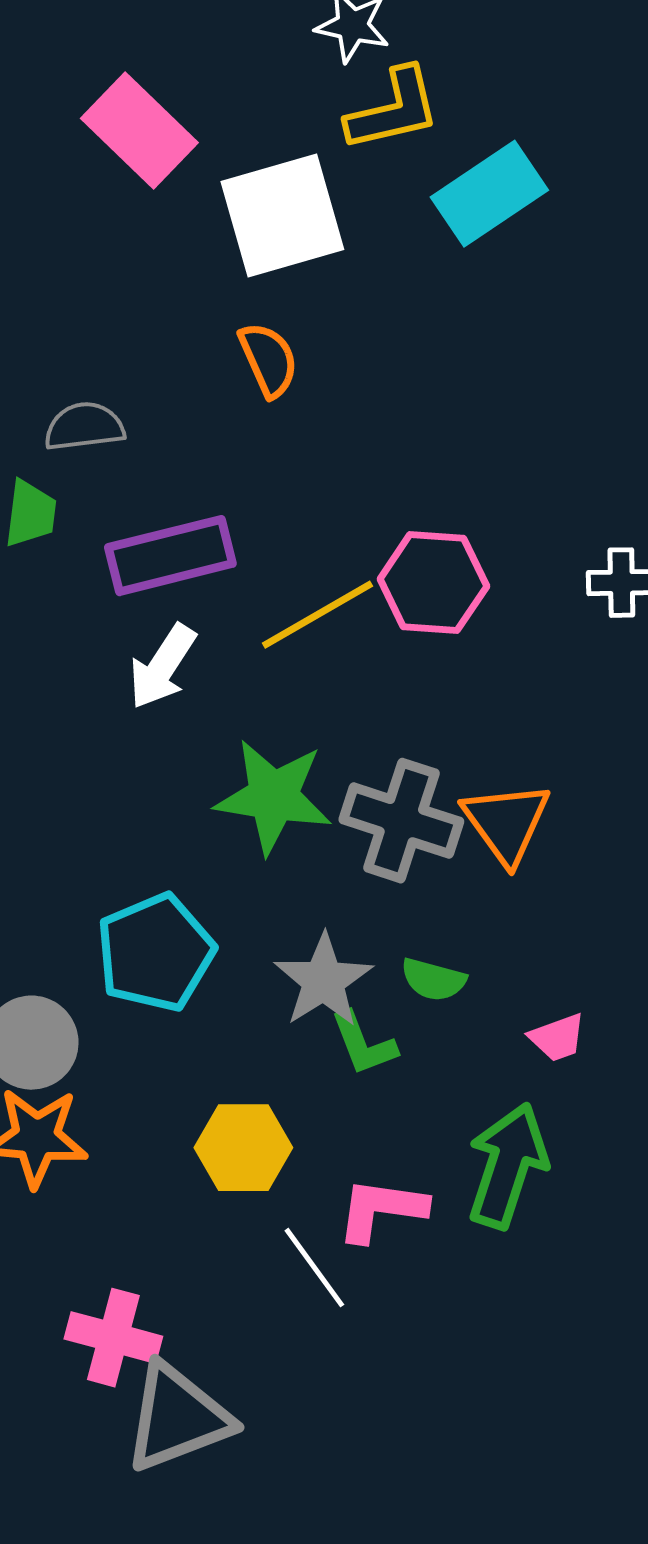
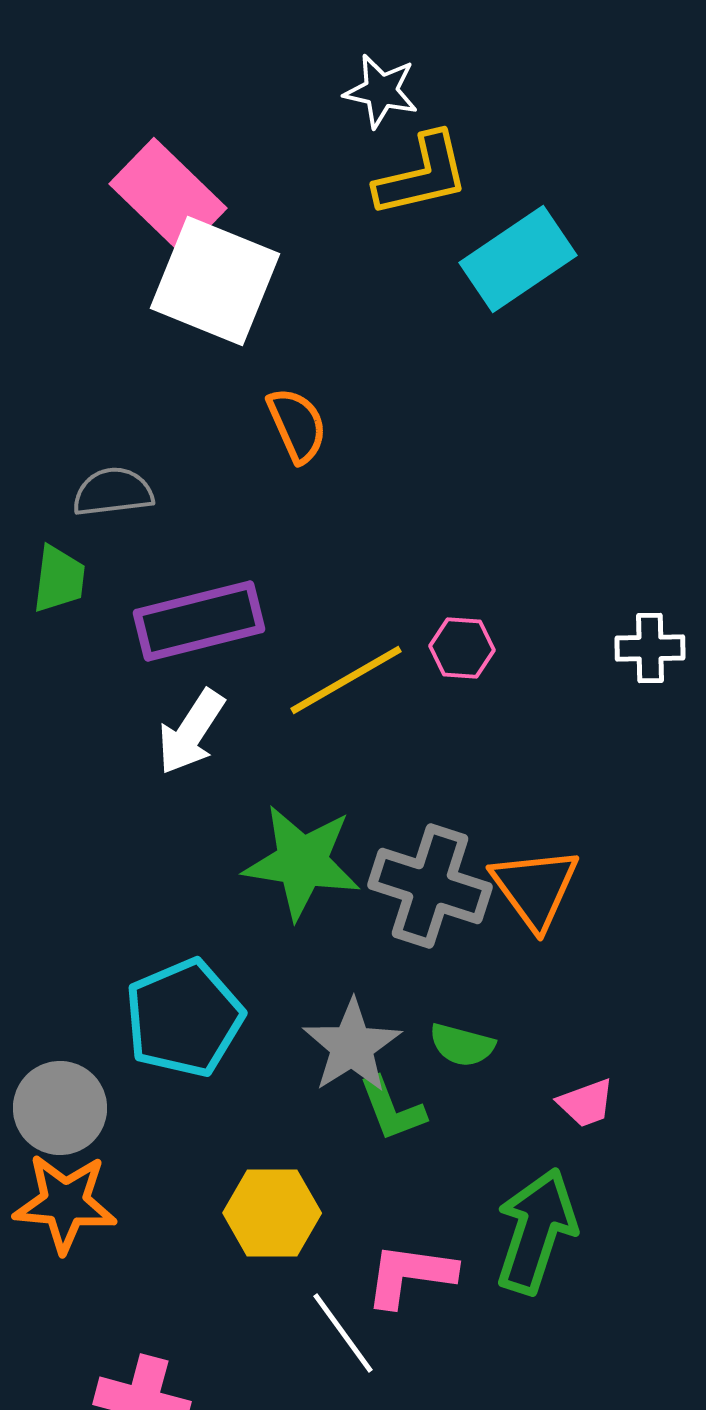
white square: (282, 216) -> (215, 281), moved, turned 38
pink hexagon: (433, 583) -> (462, 648), size x0.6

